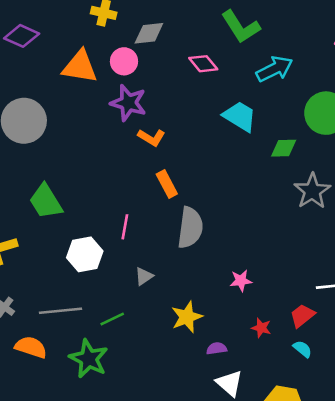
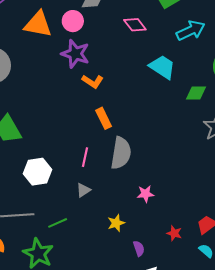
pink line: (125, 227) -> (85, 157), moved
pink star: (241, 281) -> (145, 194), moved
yellow star: (187, 317) -> (116, 223), size x0.7
purple semicircle: (217, 348) -> (139, 248), turned 77

